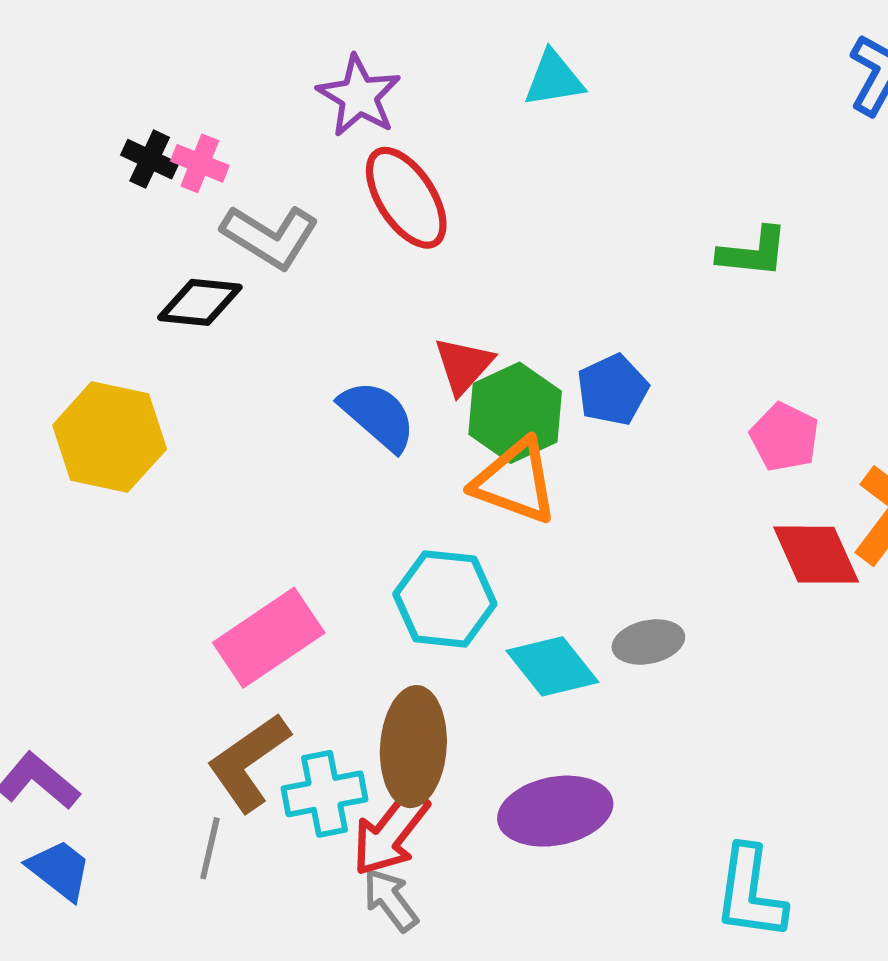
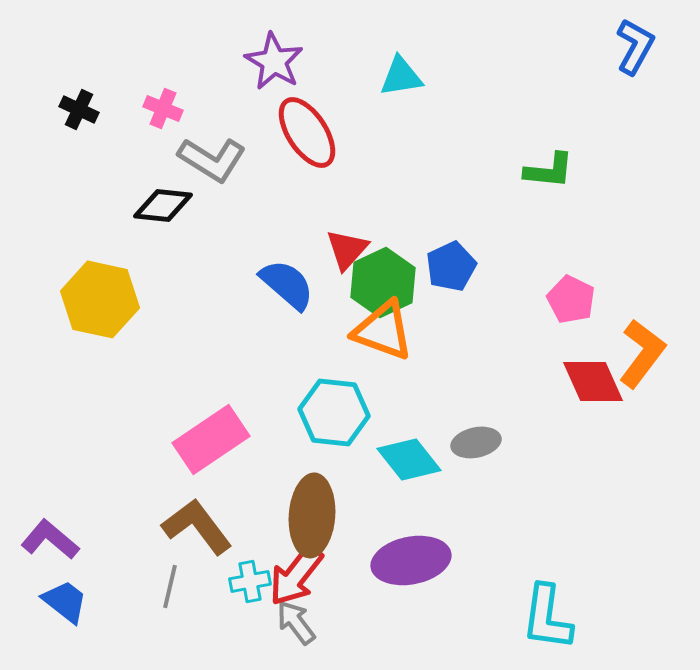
cyan triangle: (554, 79) -> (401, 76), moved
black cross: (150, 159) -> (79, 109), moved
brown L-shape: (249, 762) -> (197, 526), turned 88
cyan cross: (325, 794) -> (250, 581), moved, size x0.7

